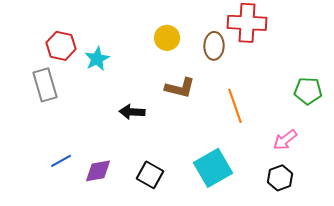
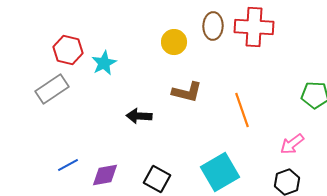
brown ellipse: (214, 46) -> (213, 26), moved
gray rectangle: (45, 85) -> (52, 89), turned 72

